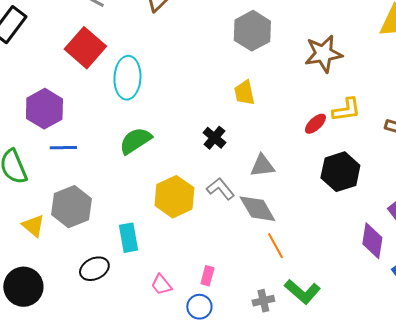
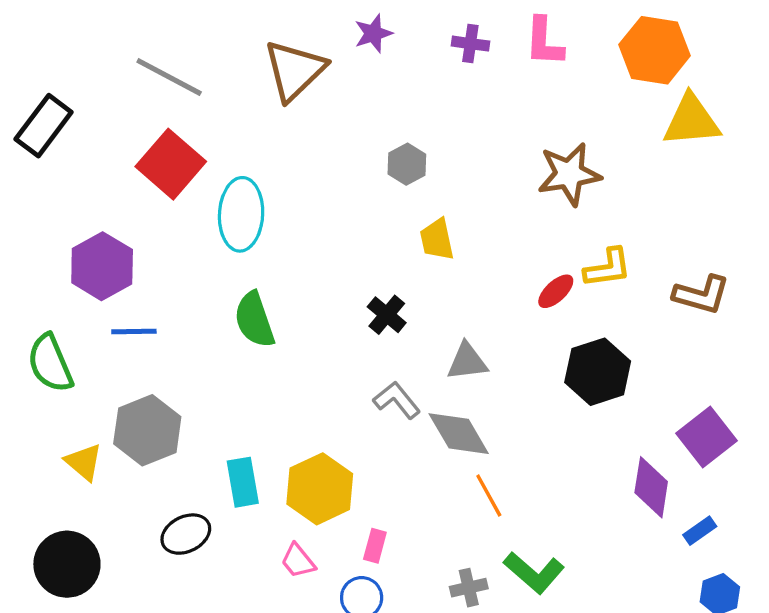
gray hexagon: (252, 31) -> (407, 164), moved, size x0.6
green semicircle: (135, 141) -> (254, 320), turned -76
yellow hexagon: (174, 197) -> (320, 489), moved

